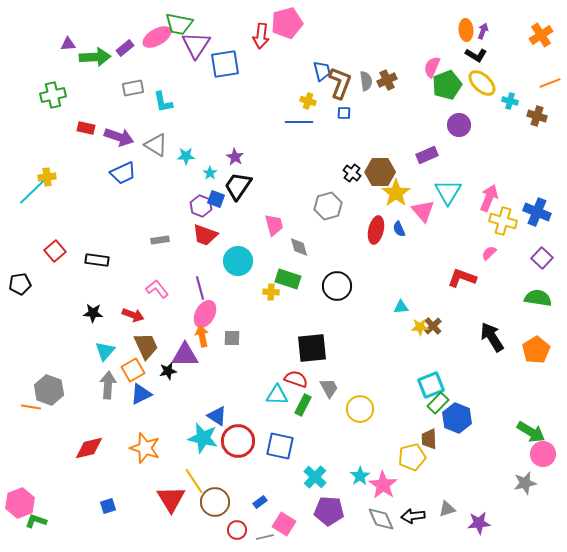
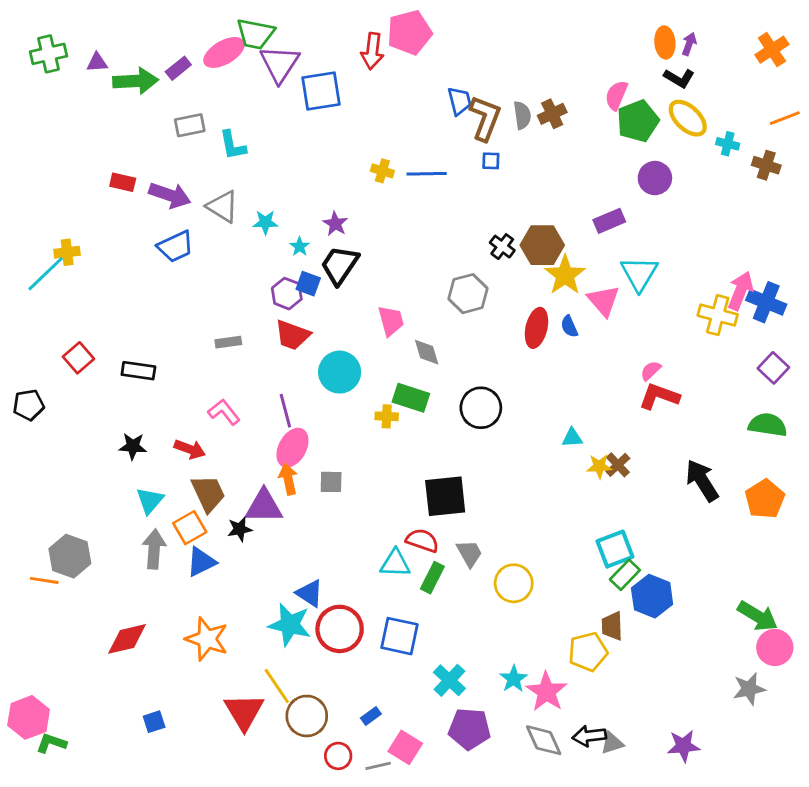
green cross: (53, 95) -> (48, 54), moved
yellow cross: (308, 101) -> (382, 171), moved
pink arrow: (489, 198) -> (741, 291), moved
pink semicircle: (489, 253) -> (651, 371), moved
gray triangle: (447, 509) -> (612, 743), moved

